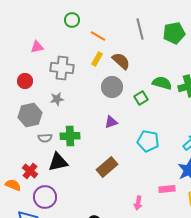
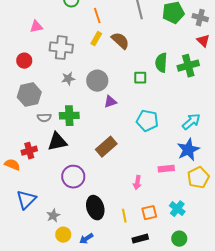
orange line: (98, 36) -> (97, 16), turned 42
green semicircle: (162, 83) -> (161, 63), turned -102
gray circle: (112, 87) -> (97, 81), moved
green square: (141, 98) -> (140, 78), turned 32
gray star: (57, 99) -> (68, 79), moved
red cross: (30, 171) -> (29, 151), turned 35
purple circle: (45, 197) -> (73, 177), moved

